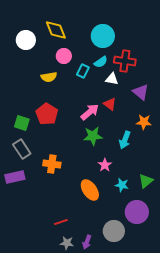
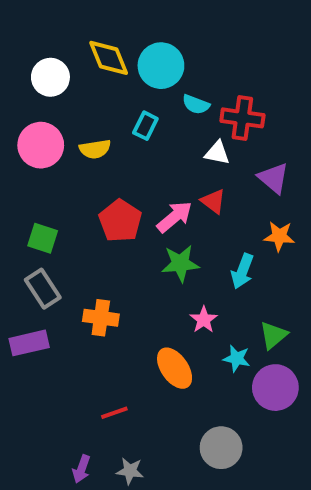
cyan circle: (103, 36) -> (161, 66), moved
pink circle: (64, 56) -> (41, 145), moved, size x1.5
cyan semicircle: (101, 62) -> (196, 104), moved, turned 56
cyan rectangle: (83, 71) -> (145, 126), moved
red pentagon: (47, 114) -> (120, 221), moved
green triangle: (146, 181) -> (273, 335), moved
purple circle: (137, 212) -> (275, 388), moved
red line: (61, 222) -> (114, 413), moved
purple arrow: (87, 242) -> (81, 469), moved

